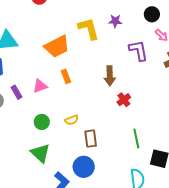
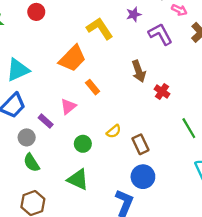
purple star: (115, 21) -> (134, 14), moved
green triangle: (40, 153) -> (78, 179), moved

